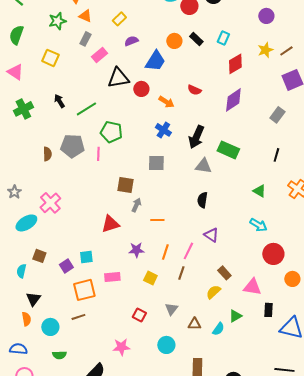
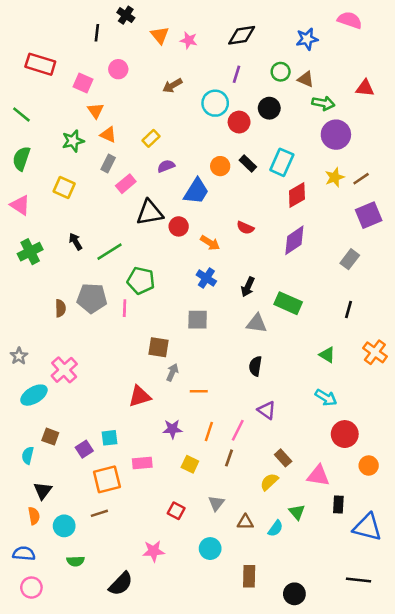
purple circle: (266, 16) -> (336, 135), size x1.5
cyan rectangle: (223, 38) -> (282, 162), size x1.5
black arrow: (196, 137) -> (248, 287), size x0.7
green triangle: (235, 316) -> (297, 512), turned -40

